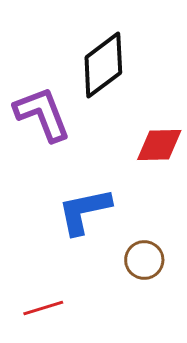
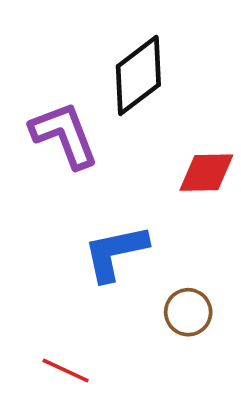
red line: (43, 308) -> (66, 370), turned 42

